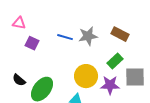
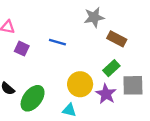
gray star: (88, 36) -> (94, 17), moved
purple star: (110, 85) -> (106, 94), turned 30

